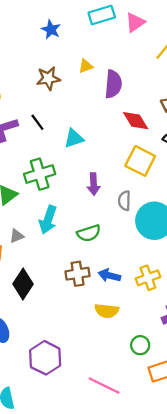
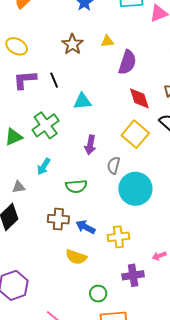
brown star: (48, 78) -> (72, 44), turned 30
green cross: (40, 174) -> (46, 125), turned -32
cyan arrow: (48, 220) -> (44, 166), size x0.7
gray triangle: (17, 236) -> (19, 187), moved

